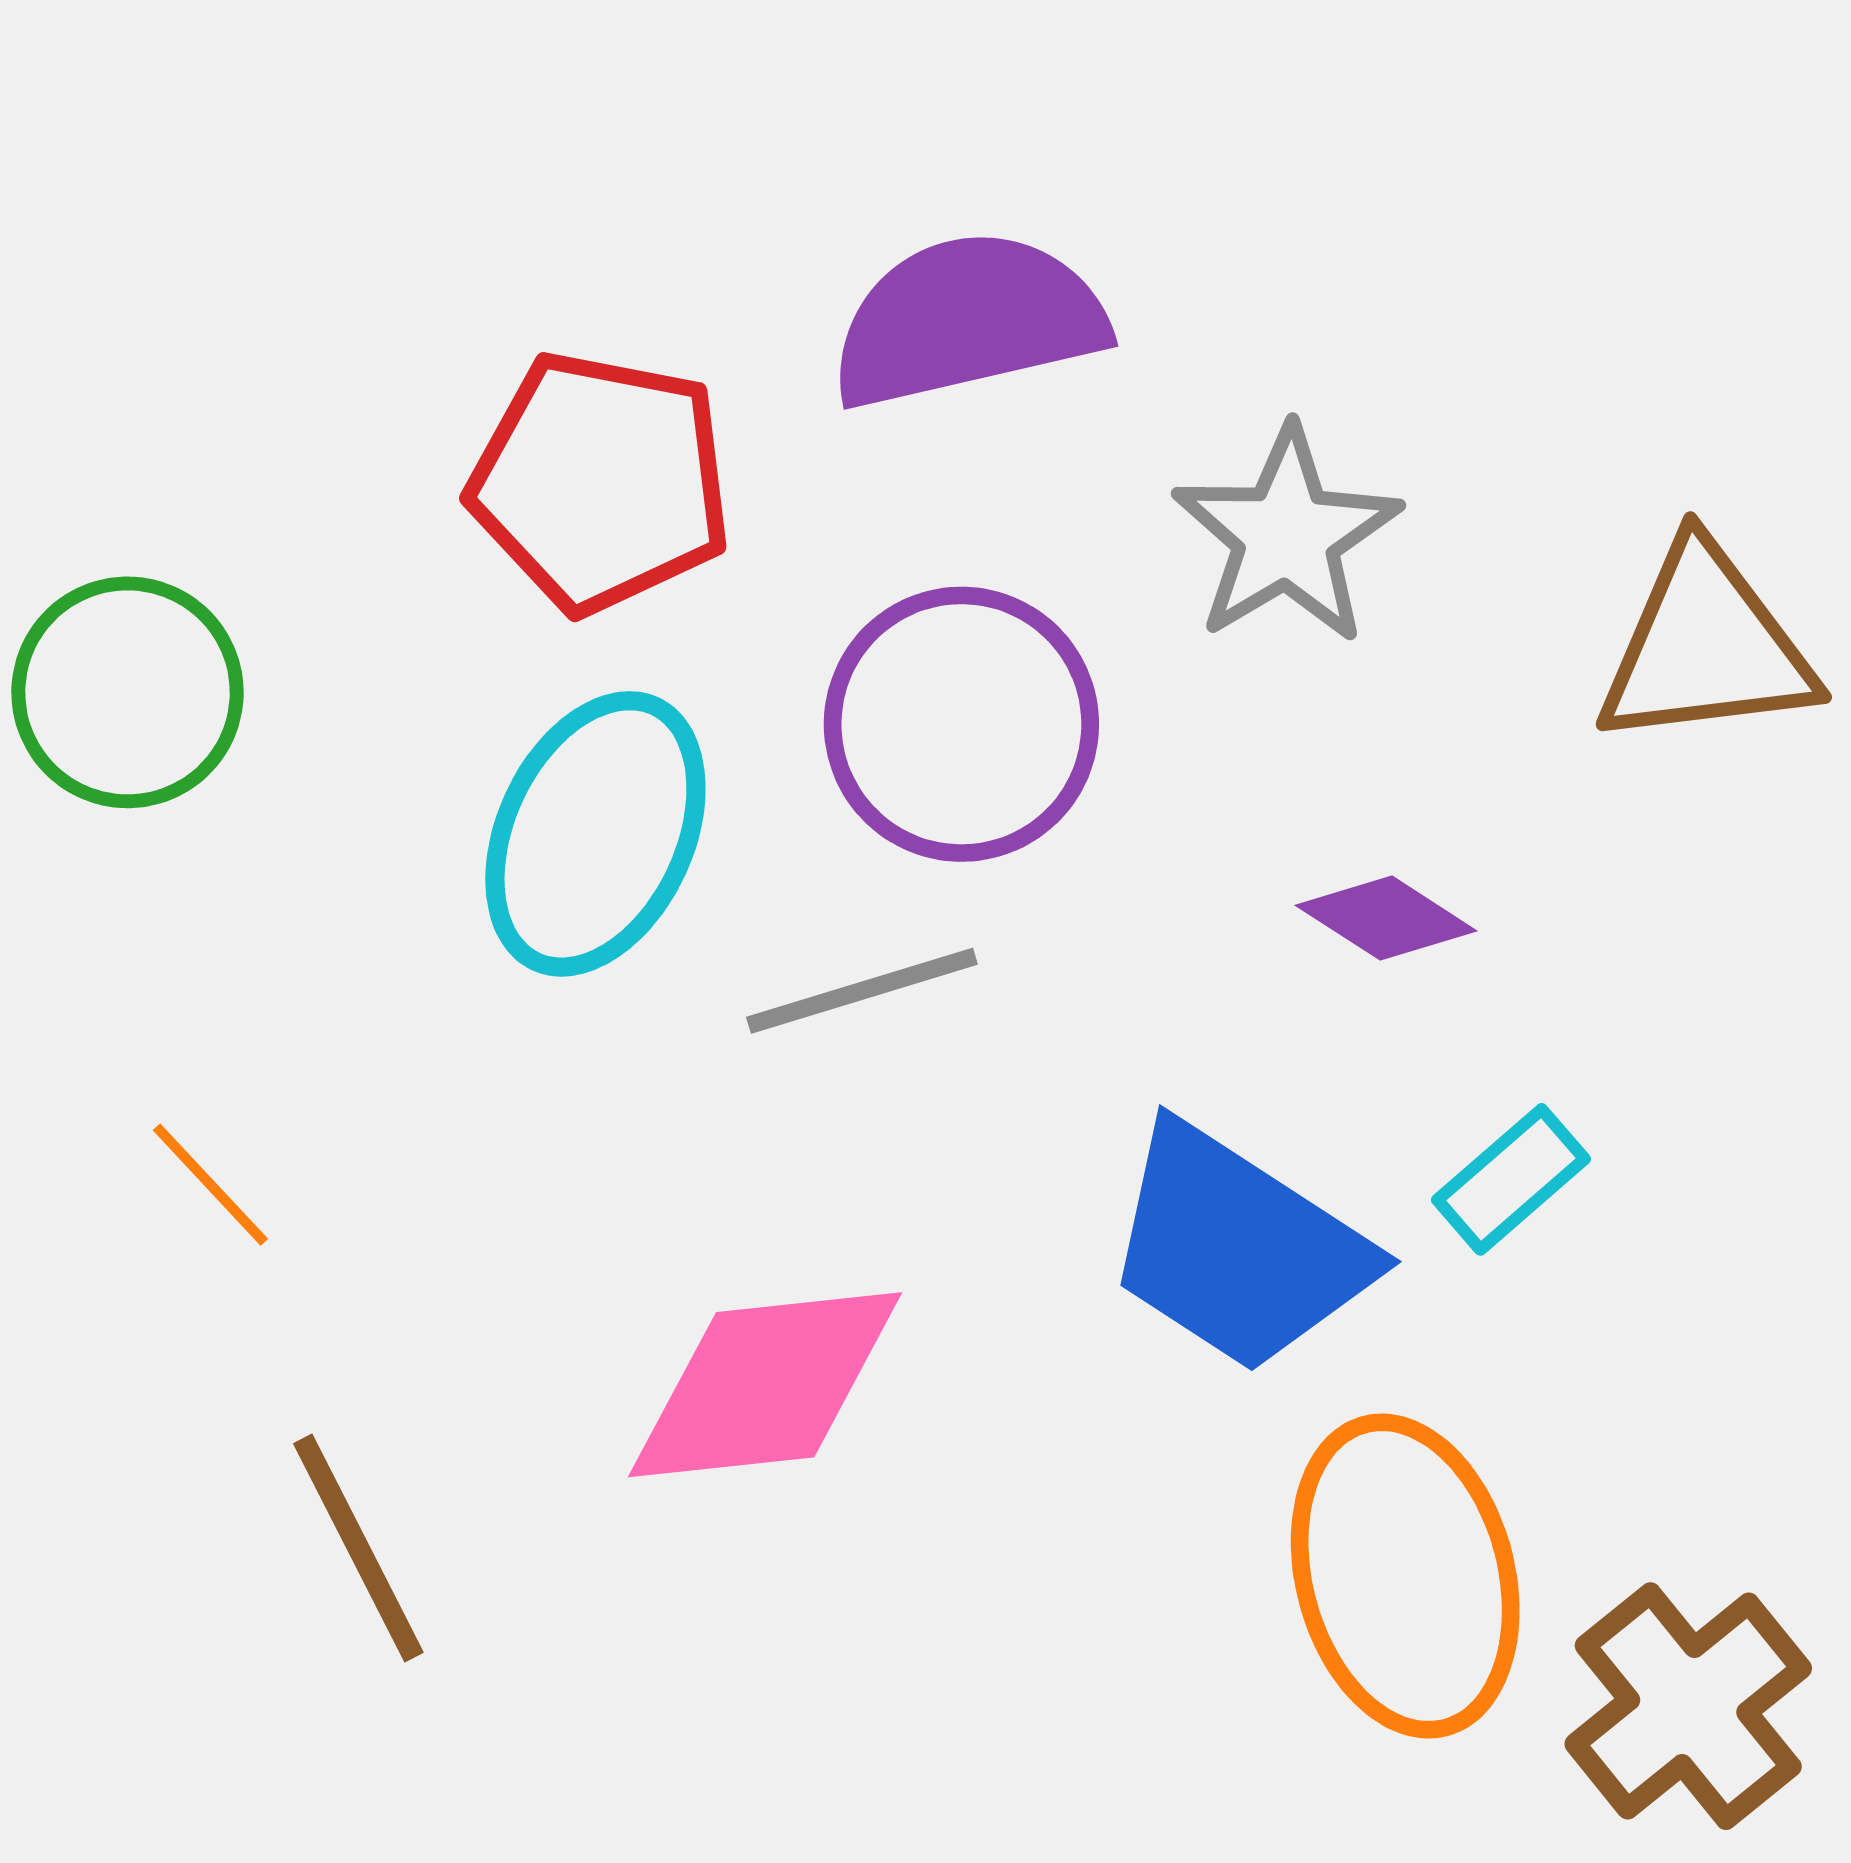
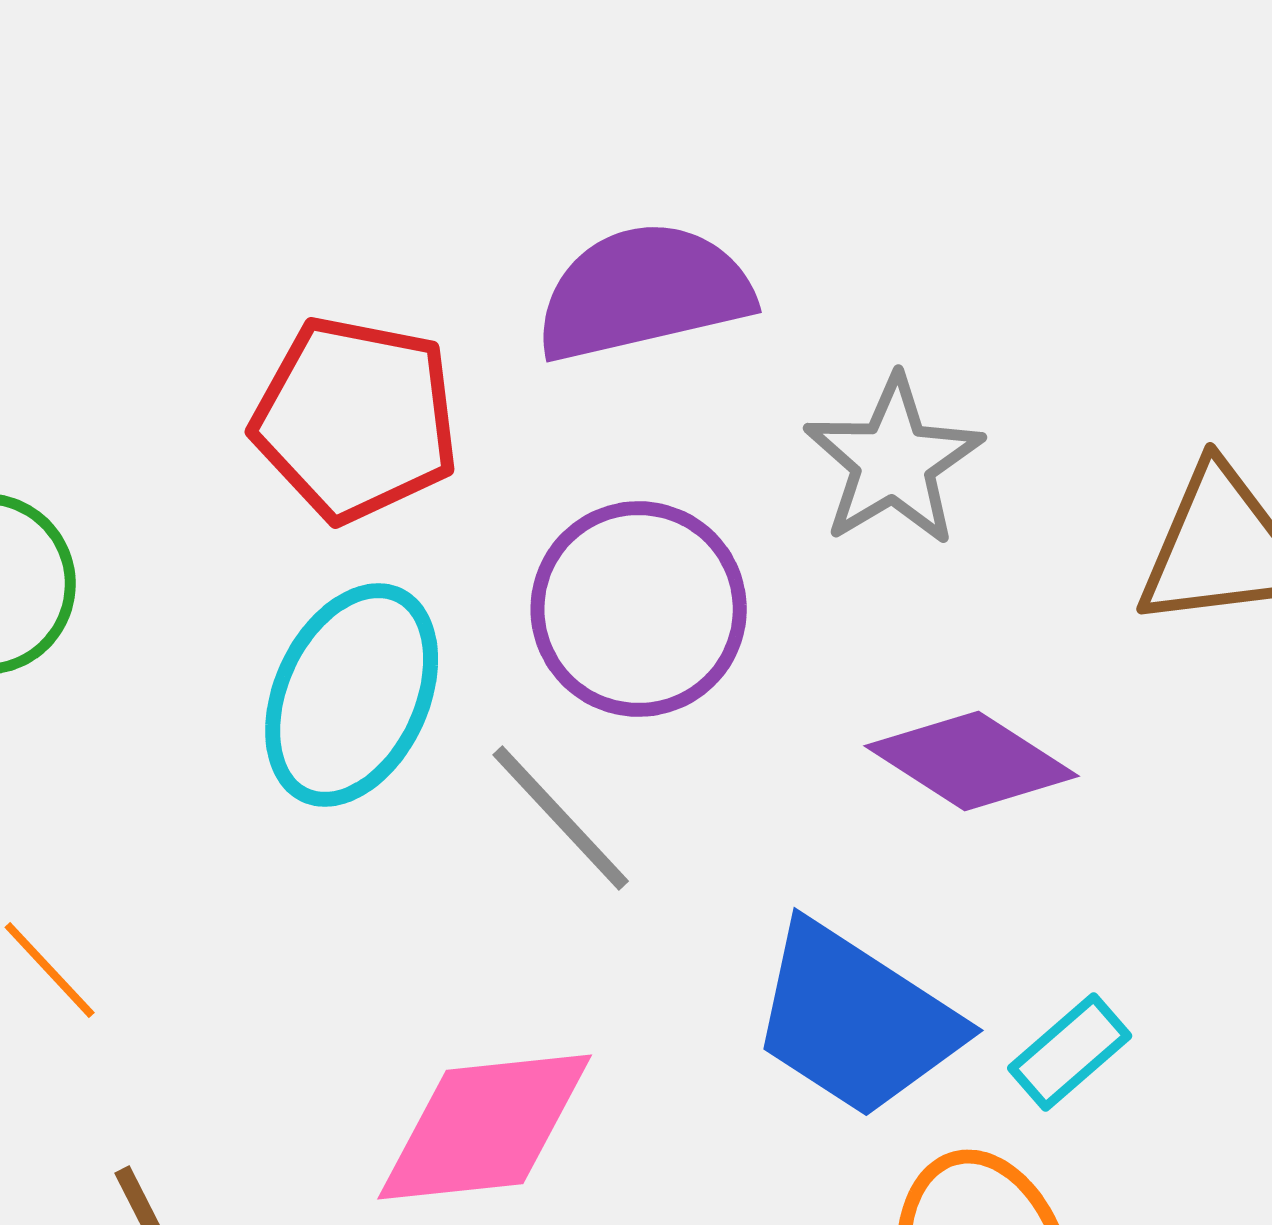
purple diamond: (1386, 918) -> (972, 761), size x1.5
gray line: (862, 991) -> (561, 818), turned 64
cyan rectangle: (1511, 1179) -> (1070, 1052), moved

